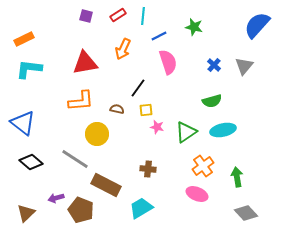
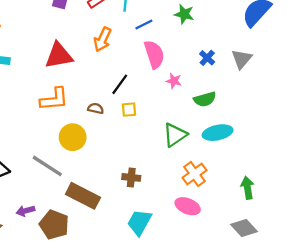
pink star: (157, 127) -> (174, 81), moved
green arrow: (237, 177) -> (247, 188), moved
cyan trapezoid: (141, 208) -> (139, 222), moved, turned -30

